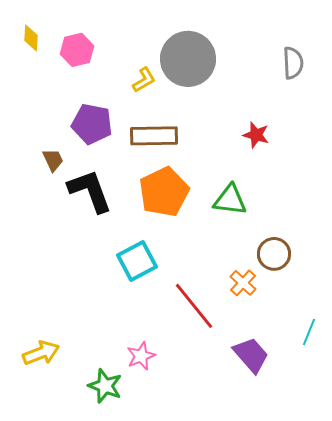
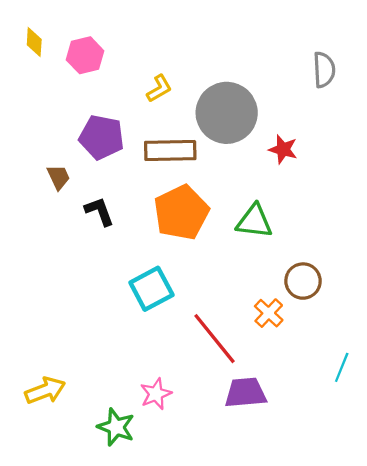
gray circle: (188, 59) -> (227, 113), moved
black L-shape: (90, 191) -> (99, 211), size x0.6
purple trapezoid: (251, 355) -> (245, 393), moved, turned -54

